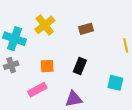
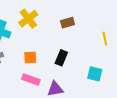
pink rectangle: (37, 90) -> (31, 80), moved, turned 48

